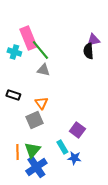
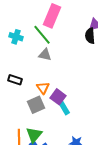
pink rectangle: (28, 38) -> (52, 16), moved, turned 45
purple square: (77, 130) -> (58, 97), moved
cyan rectangle: (62, 147) -> (64, 108), moved

